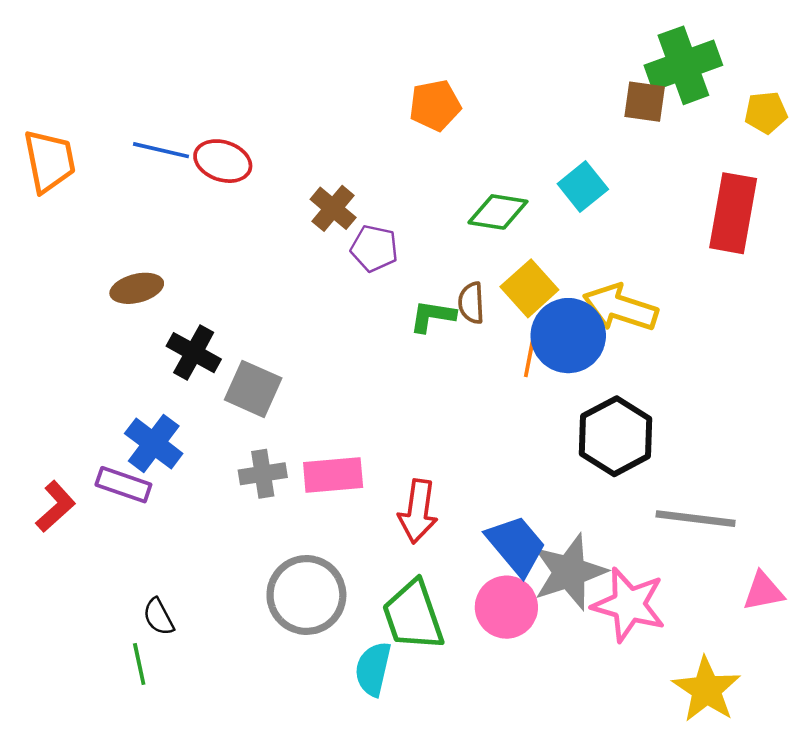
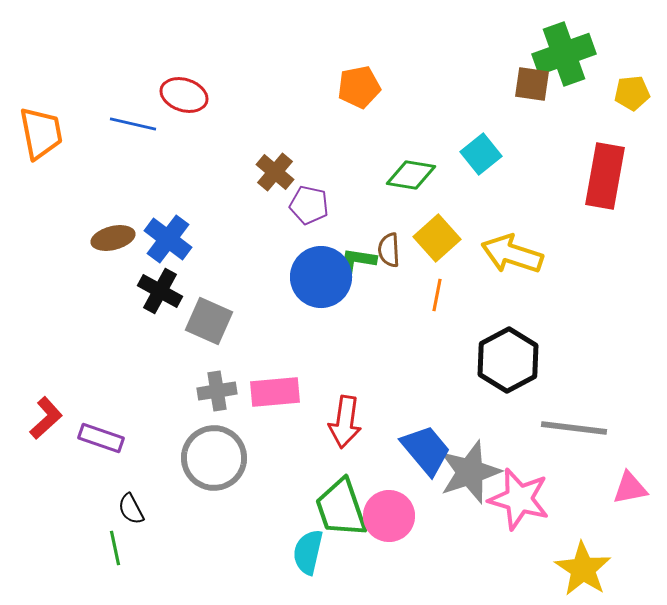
red ellipse: (223, 161) -> (184, 95), moved
blue circle: (568, 336) -> (321, 277), moved
blue cross: (154, 443) -> (168, 239), moved
purple rectangle: (123, 485) -> (101, 438), moved
gray circle: (306, 595) -> (214, 458), moved
pink circle: (506, 607) -> (389, 516), moved

